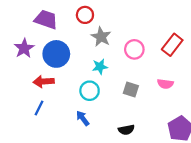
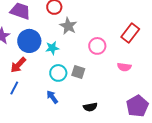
pink circle: (134, 49) -> (97, 46), moved
cyan star: (100, 67) -> (52, 48), moved
red arrow: (44, 82) -> (18, 65), turned -42
gray square: (131, 90) -> (78, 72), moved

